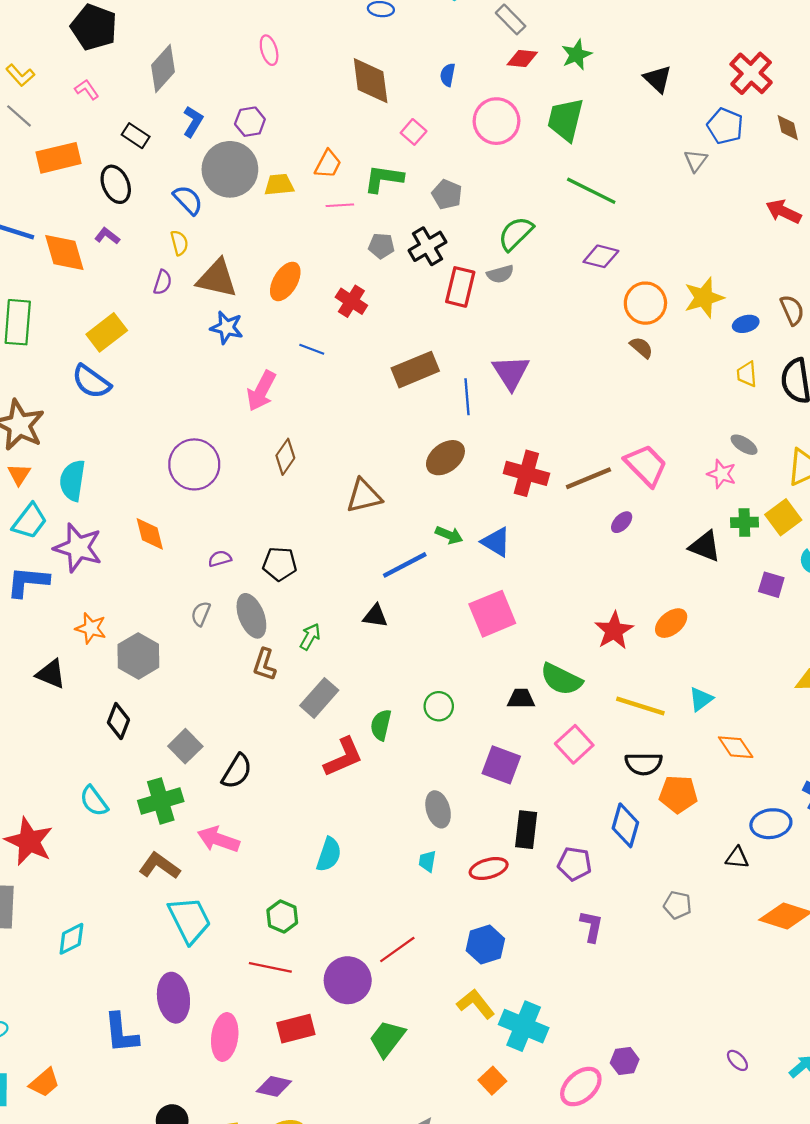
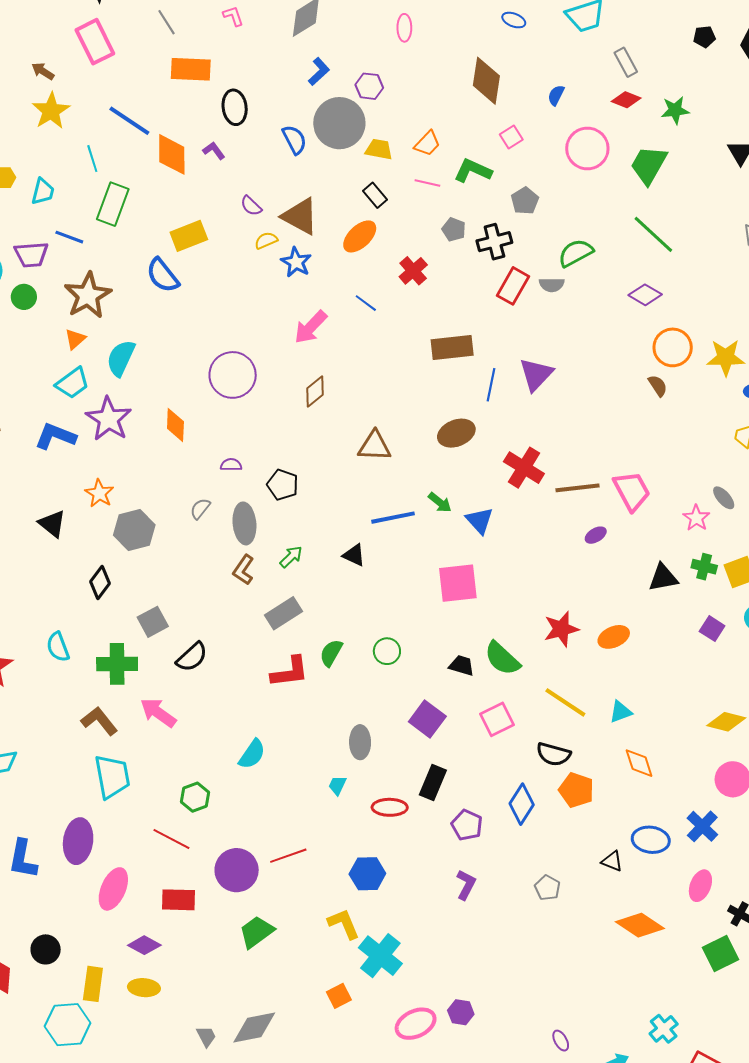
black rectangle: (136, 136) -> (375, 195), moved
yellow semicircle: (179, 243) -> (266, 240), moved, turned -115
purple semicircle: (163, 282) -> (251, 206), turned 100
black triangle: (705, 546) -> (663, 578), turned -48

